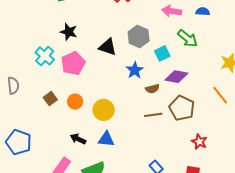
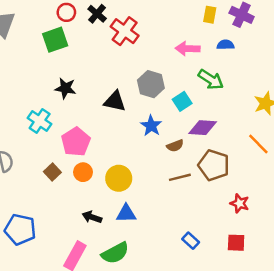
pink pentagon: (73, 63) -> (76, 142), moved

